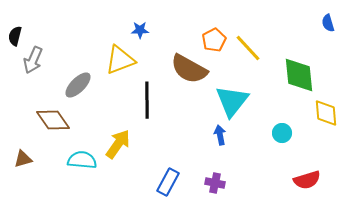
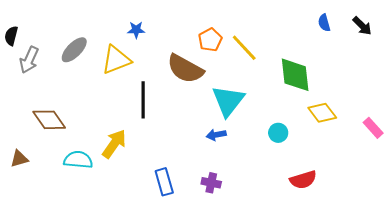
gray ellipse: (78, 85) -> (74, 50), moved
yellow diamond: (326, 113) -> (322, 113), turned -32
blue arrow: (220, 135) -> (216, 135), turned -90
blue rectangle: (168, 182) -> (164, 182), turned -44

